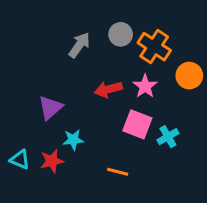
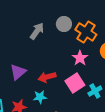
red arrow: (108, 89) -> (47, 77), moved
pink square: (137, 124) -> (75, 83), turned 36
cyan star: (73, 140) -> (40, 97), moved

